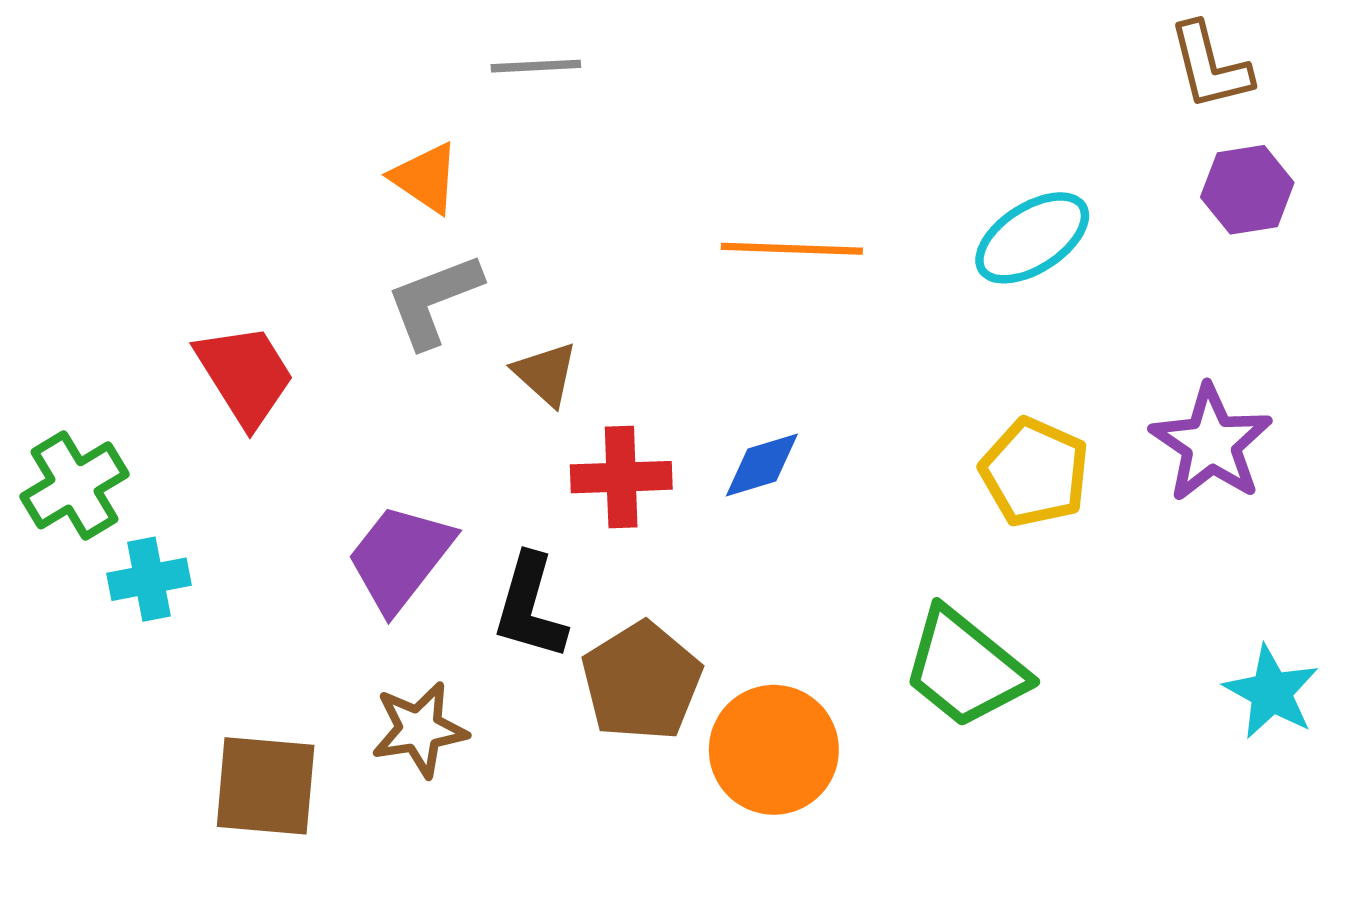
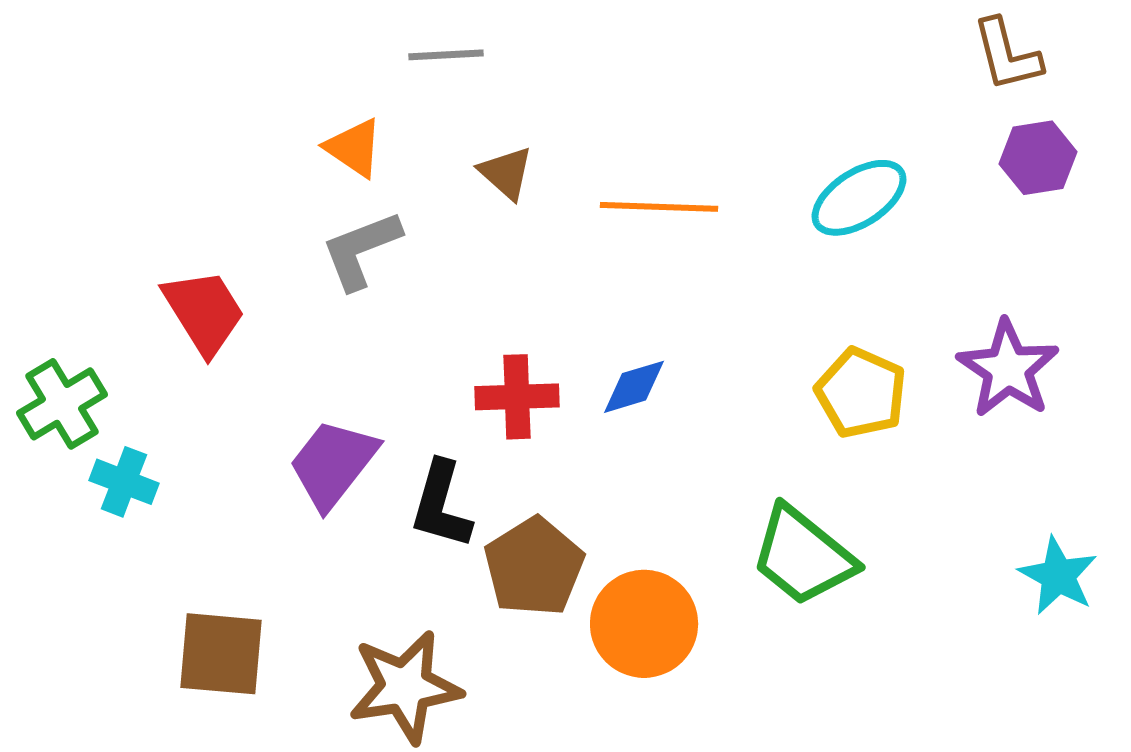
brown triangle: (546, 374) -> (506, 173), moved
cyan cross: (149, 579) -> (124, 482), turned 32
brown star: (419, 729) -> (405, 687), moved, size x1.4

